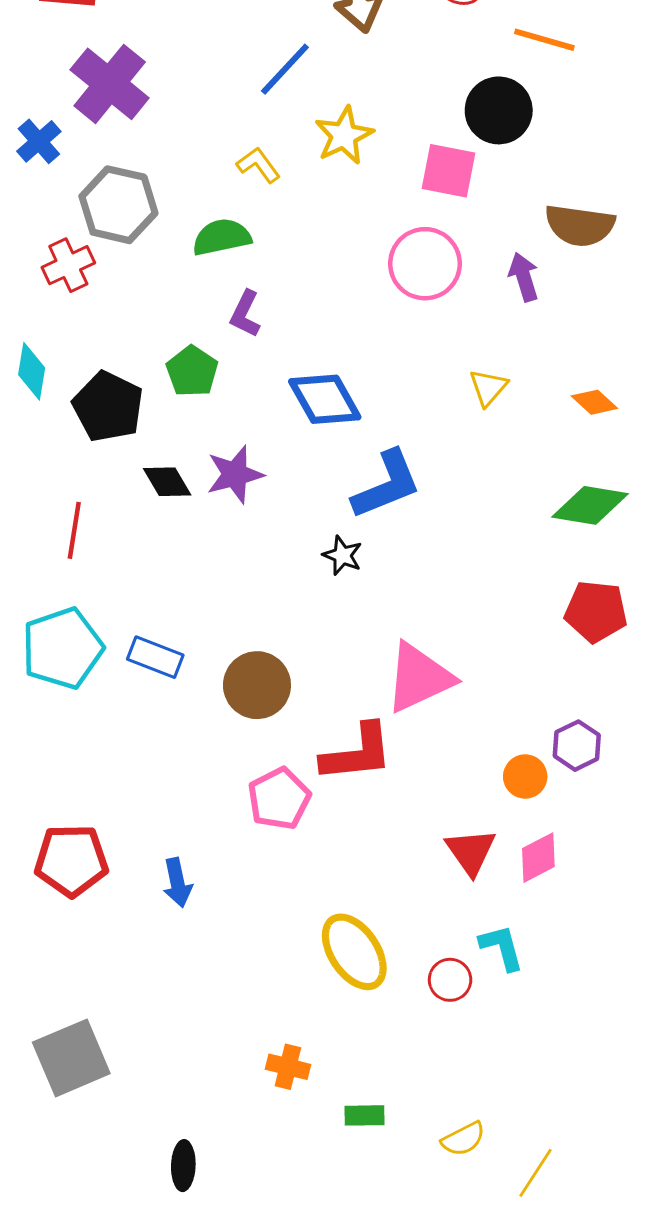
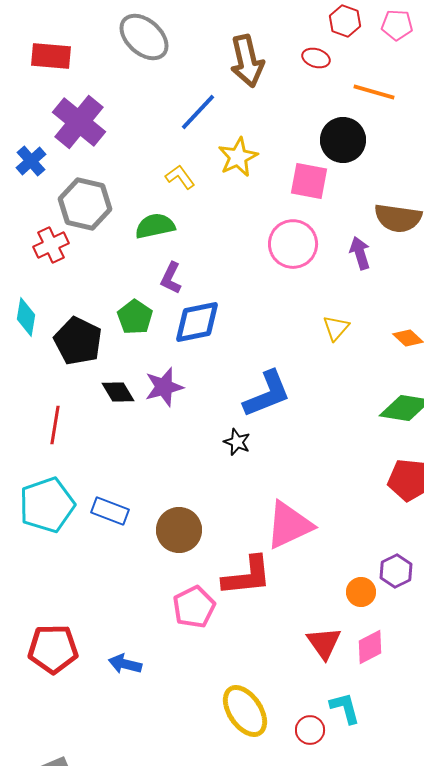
blue diamond: (325, 399) -> (197, 322), moved, turned -72
blue arrow: (177, 883) -> (125, 664), turned 116

